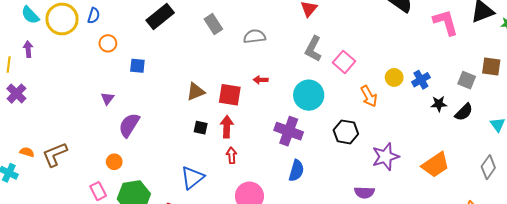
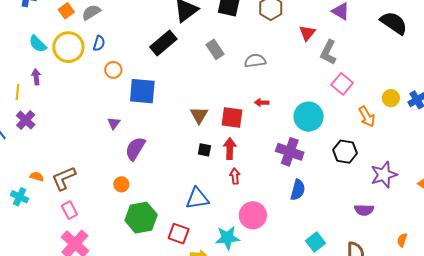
gray L-shape: (313, 49) -> (328, 52), moved
blue square: (137, 66) -> (142, 91), size x1.8
brown triangle: (196, 92) -> (199, 115), turned -36
blue triangle: (192, 178) -> (197, 198), turned 30
pink rectangle: (98, 191) -> (69, 210), moved

